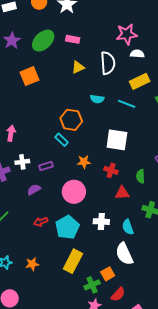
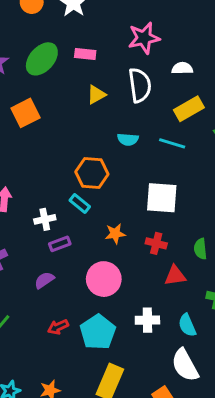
pink star: (127, 34) -> (144, 38), moved
white cross: (22, 162) -> (45, 219), moved

